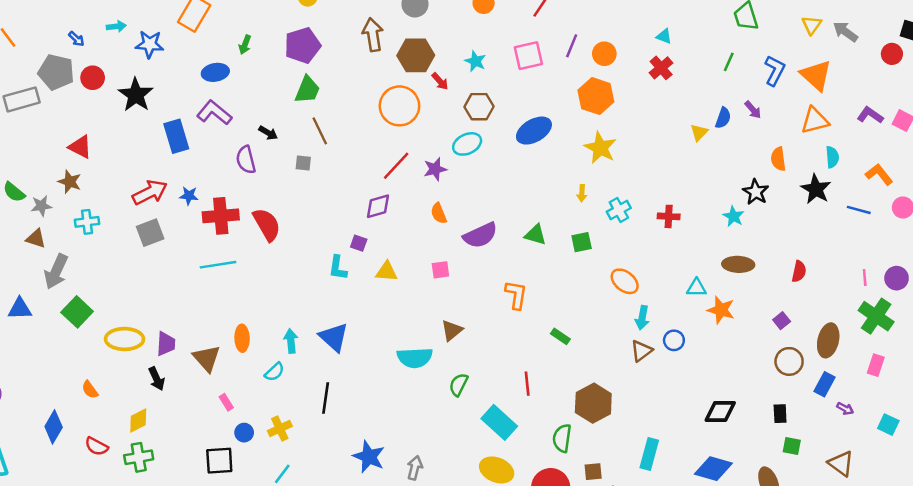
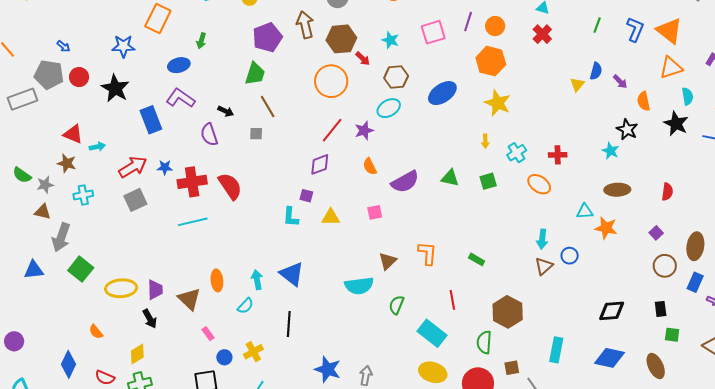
cyan arrow: (116, 26) -> (97, 147), moved
purple pentagon: (302, 45) -> (267, 37), moved
purple arrow: (753, 110) -> (620, 82), moved
orange ellipse: (625, 281) -> (539, 184), moved
orange L-shape: (516, 295) -> (427, 253), moved

